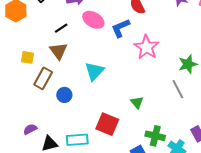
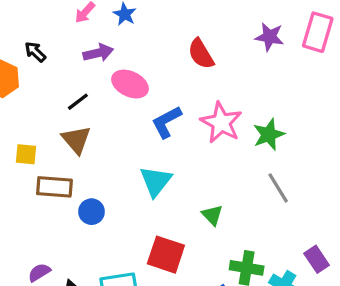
blue L-shape: (121, 28) -> (167, 122), moved
green star: (188, 64) -> (269, 135), moved
cyan triangle: (94, 71) -> (156, 181), moved
brown rectangle: (43, 78) -> (54, 187), turned 70

